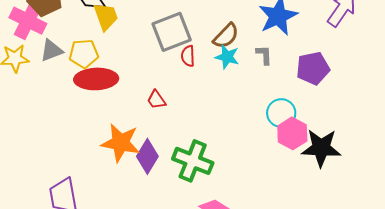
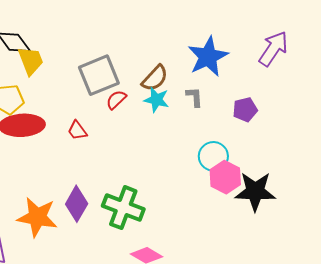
red semicircle: (188, 56) -> (116, 100), turned 50
purple pentagon: (313, 68) -> (245, 110), size x0.7
red trapezoid: (156, 100) -> (77, 130), moved
orange star: (121, 143) -> (37, 217), moved

